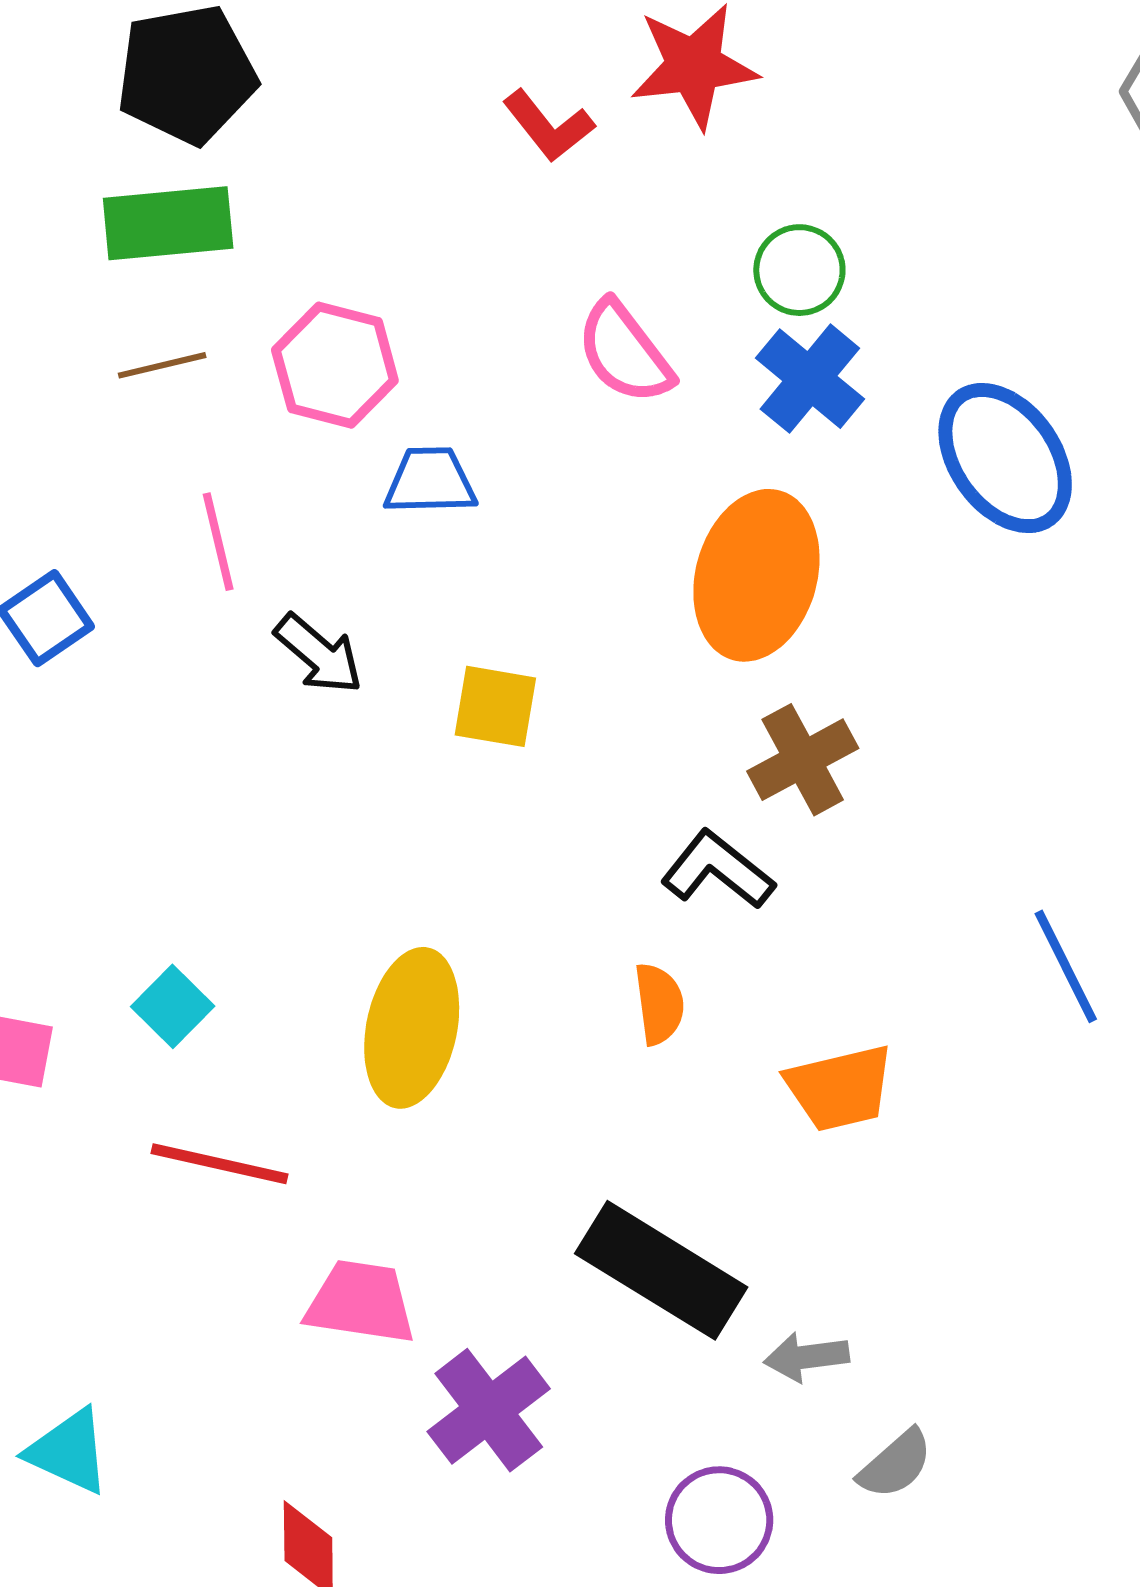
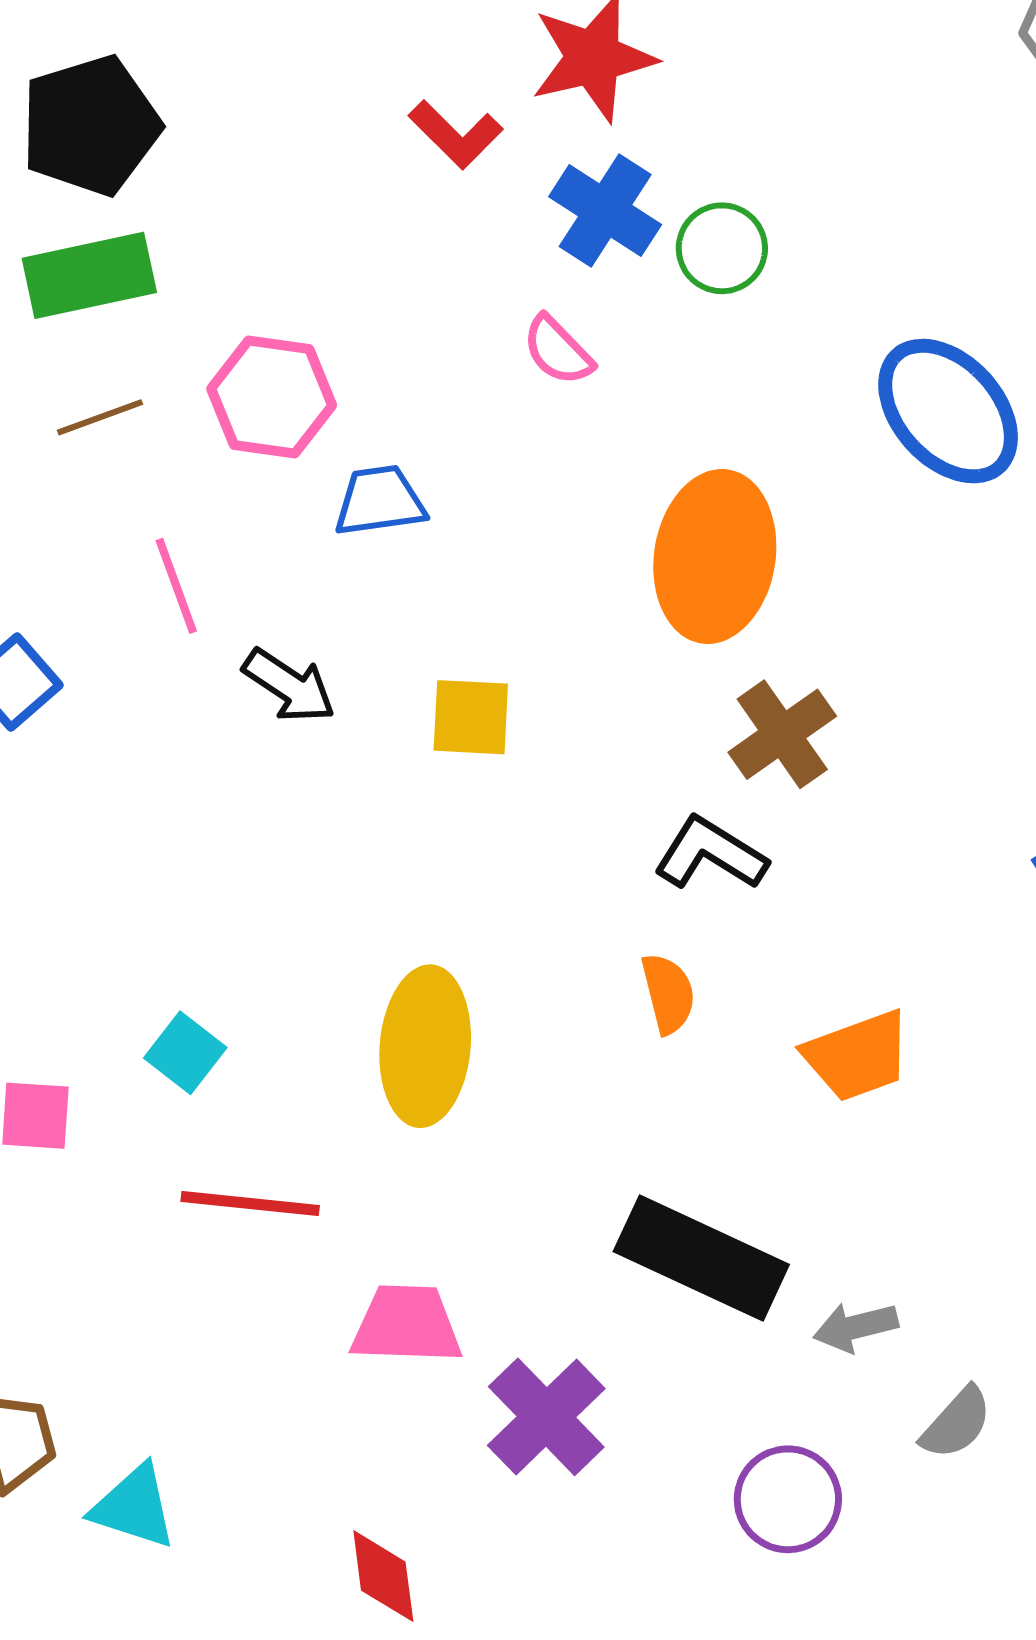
pink semicircle: (625, 352) -> (558, 350), size x0.7
blue cross: (810, 379) -> (605, 211), moved

